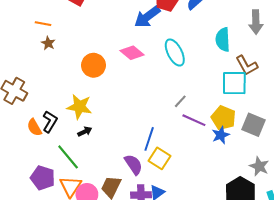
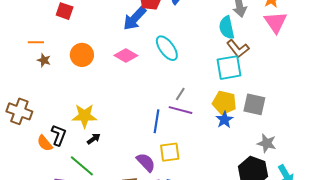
cyan semicircle: (223, 40) -> (227, 28), moved
orange circle: (93, 65) -> (82, 55), moved
purple line: (194, 120) -> (180, 110), moved
blue line: (149, 139) -> (156, 121), moved
yellow square: (160, 158) -> (170, 152), turned -30

